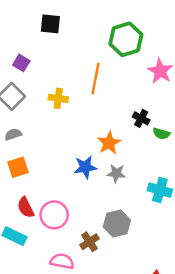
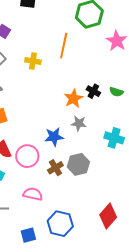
black cross: (141, 118) -> (93, 91), moved
blue star: (85, 167) -> (54, 137), moved
brown cross: (89, 242) -> (55, 168), moved

